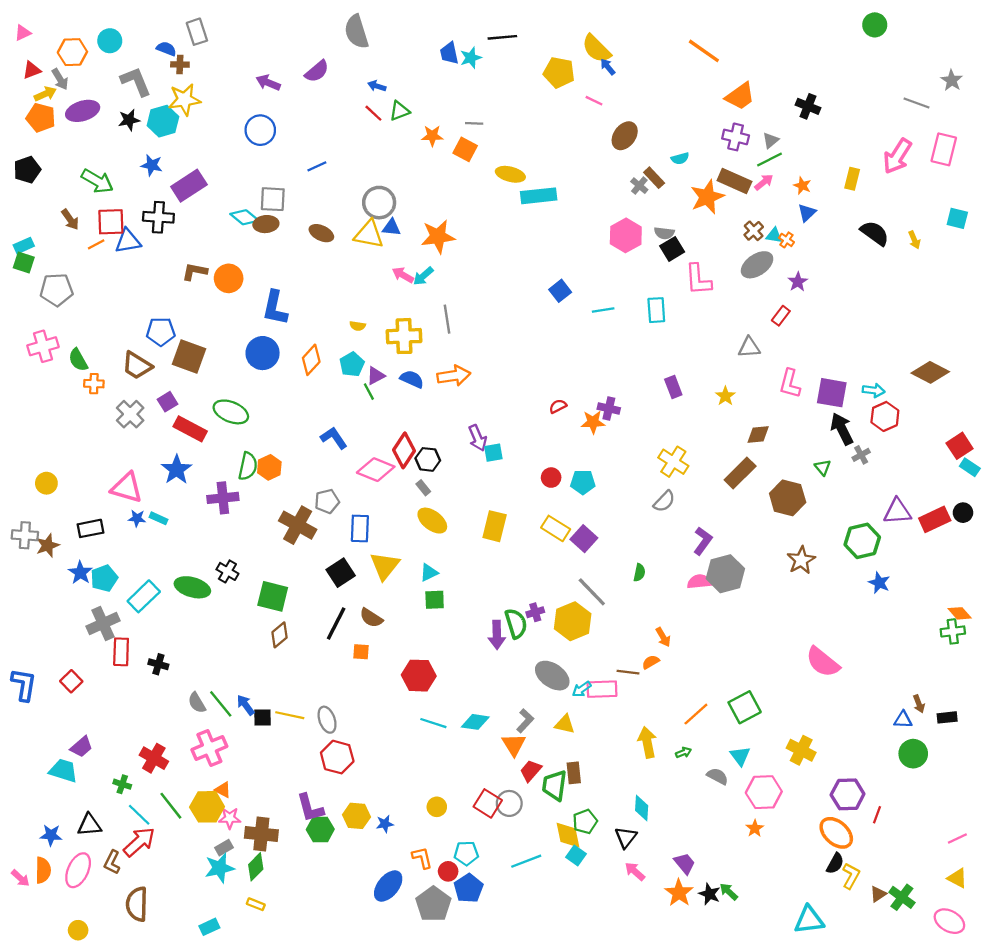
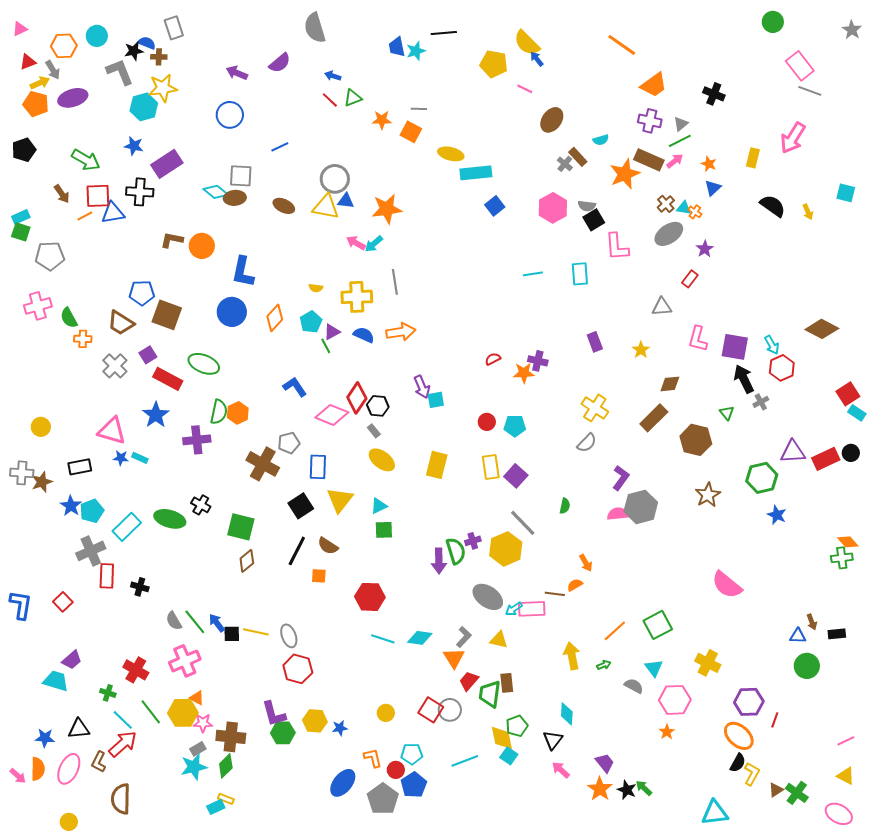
gray star: (952, 80) -> (852, 30), moved
black star: (129, 120) -> (134, 51), moved
pink rectangle: (944, 149) -> (800, 66), moved, turned -52
blue square: (560, 291) -> (495, 206), moved
cyan arrow: (874, 390) -> (772, 345), turned 54
yellow rectangle: (556, 528) -> (491, 467), turned 50
cyan rectangle: (209, 927) -> (216, 807), moved

